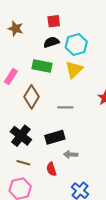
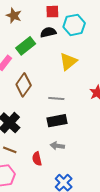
cyan hexagon: (76, 45) -> (74, 25), moved
green rectangle: (42, 66) -> (26, 46), moved, turned -54
black rectangle: (55, 137) -> (57, 121), moved

